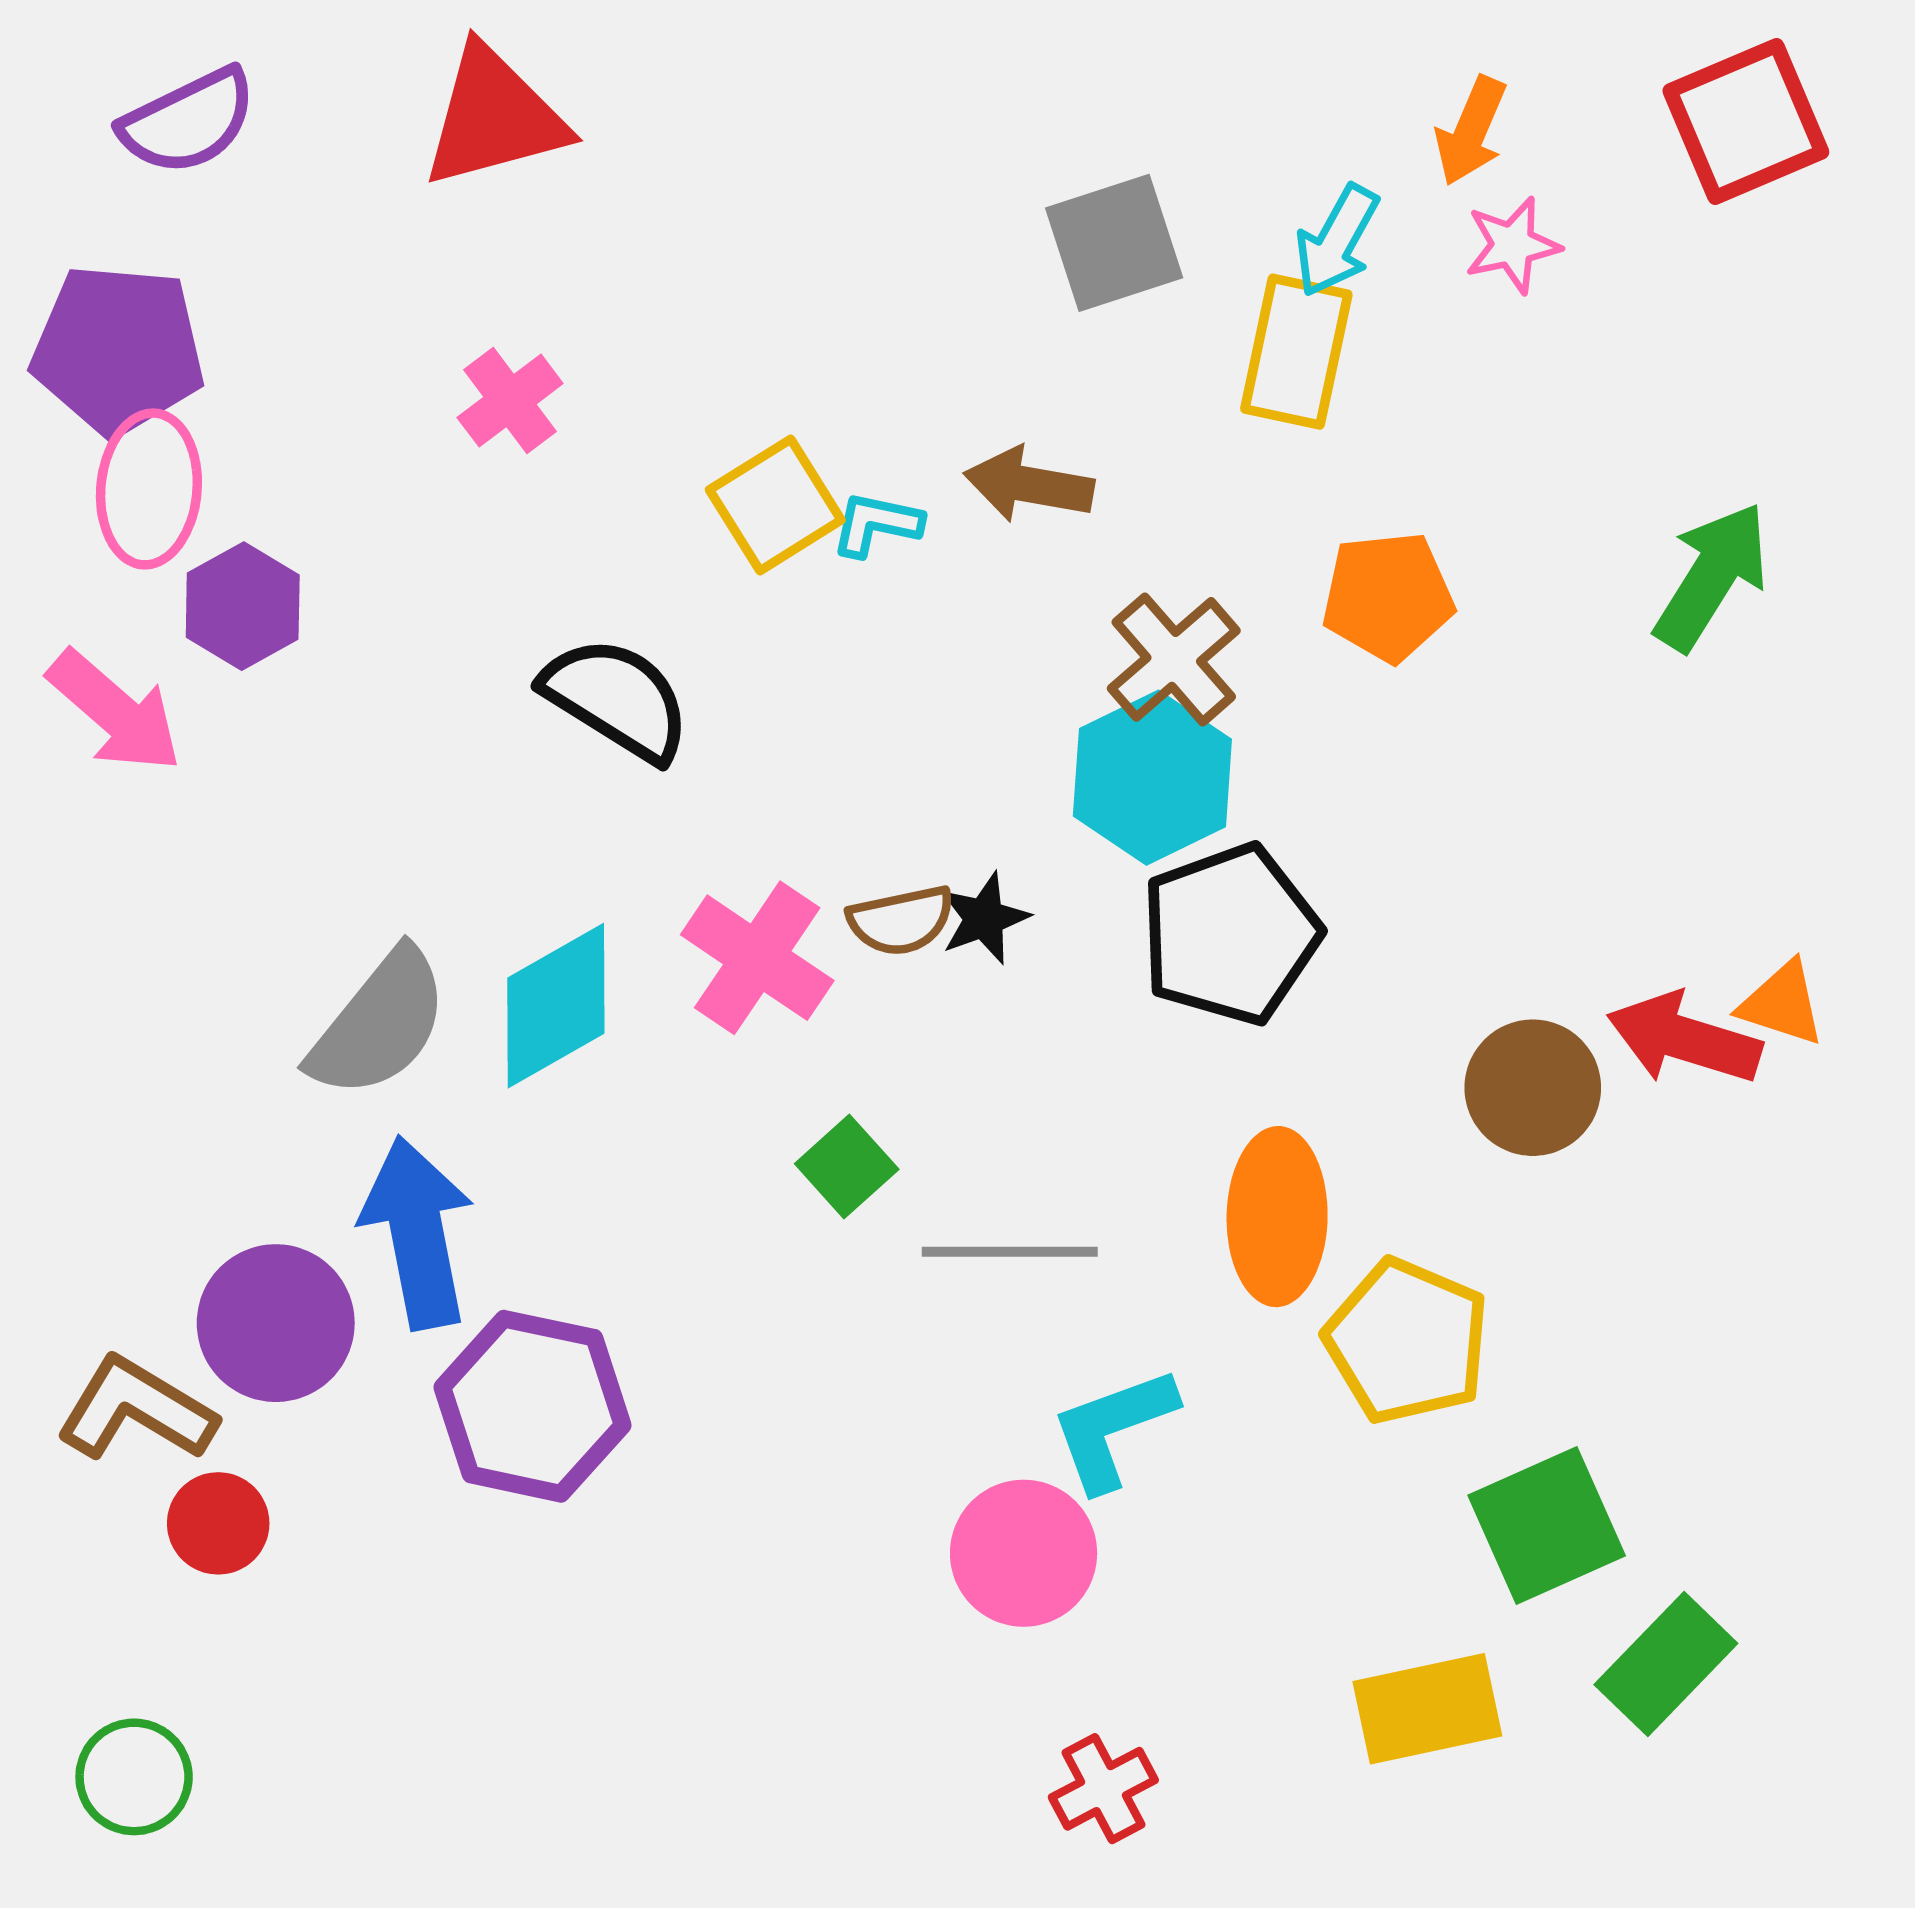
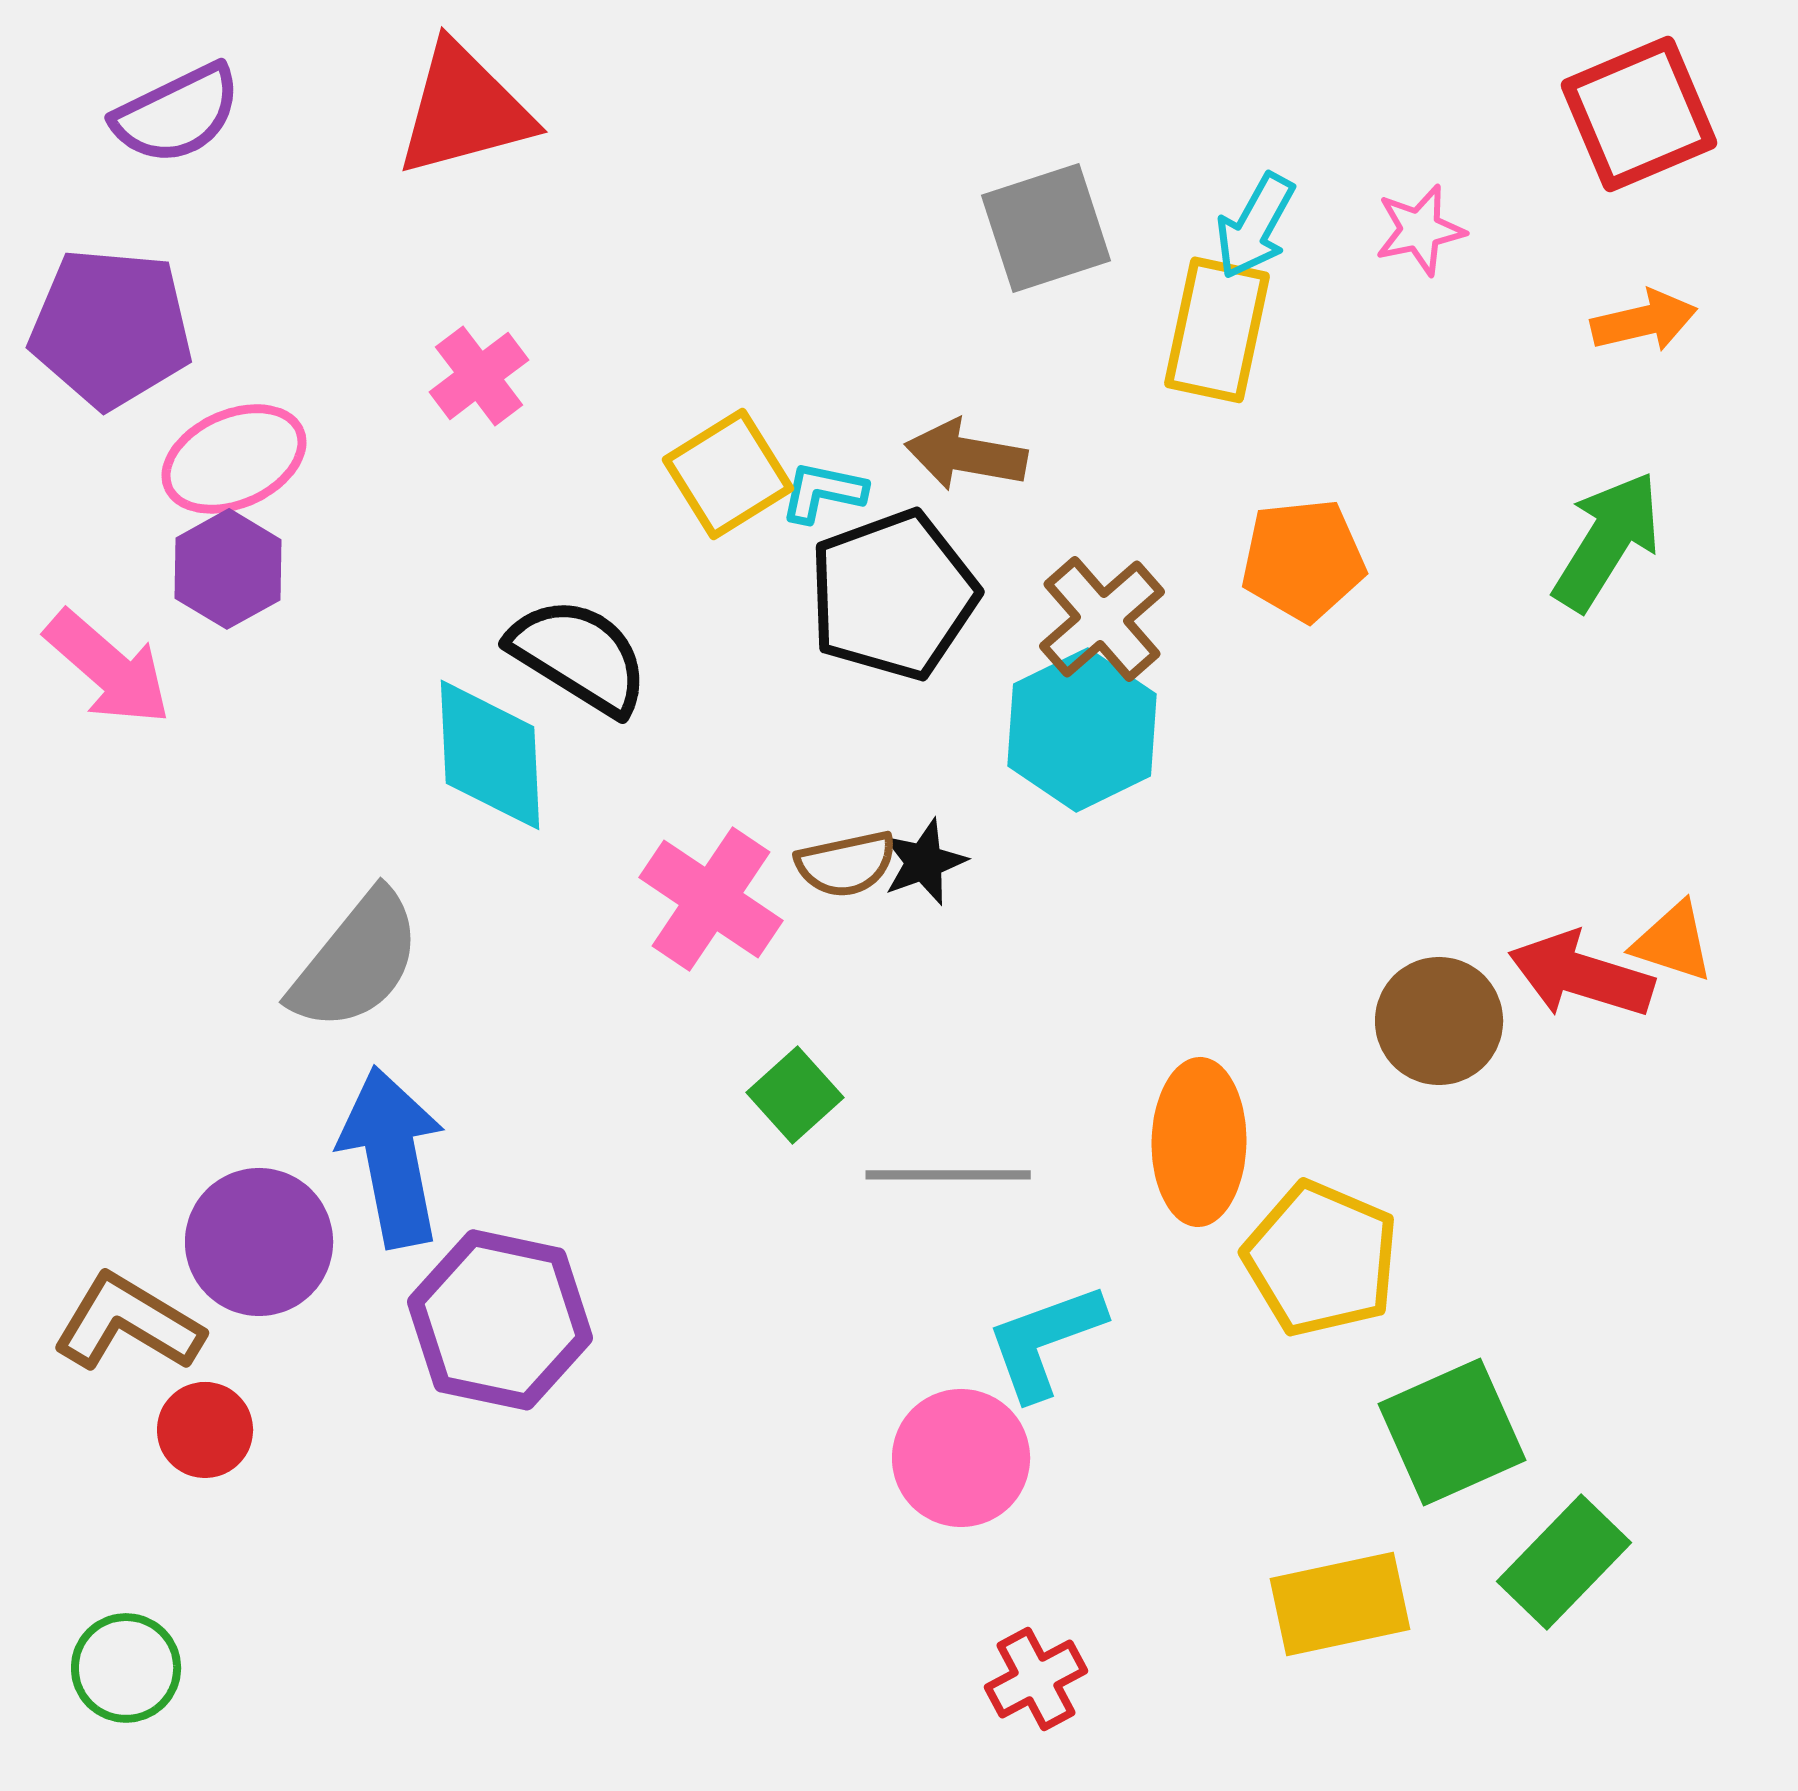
orange arrow: (1471, 131) -> (1644, 321), moved, turned -126
pink ellipse: (149, 489) -> (234, 459), moved, turned 61
black pentagon: (1230, 934) -> (893, 595), moved
cyan diamond: (556, 1006) -> (490, 755), moved, turned -63

